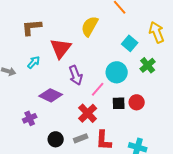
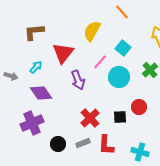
cyan square: (130, 43) -> (123, 48), moved
pink line: (98, 89) -> (100, 62), moved
purple diamond: (51, 95) -> (41, 93), moved, turned 30
black square: (119, 103) -> (120, 117), moved
purple cross: (30, 118) -> (32, 123), size x1.6

